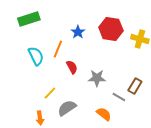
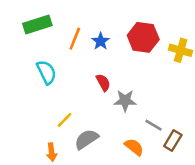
orange line: (58, 49) -> (75, 39), moved
red semicircle: (72, 67) -> (103, 82), moved
brown rectangle: (135, 86) -> (173, 141), moved

